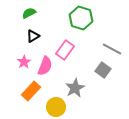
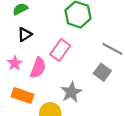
orange rectangle: (31, 91) -> (23, 95), turned 66

